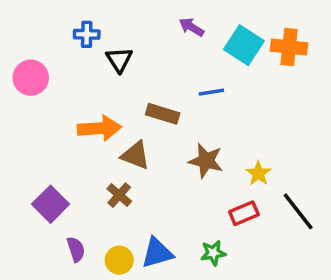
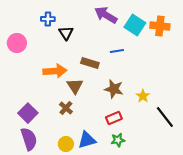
purple arrow: (191, 27) -> (106, 15), size x1.6
brown triangle: (135, 155) -> (75, 86), turned 36
red rectangle: (244, 213) -> (114, 118), moved
purple semicircle: (76, 249) -> (29, 139), moved, size x1.6

